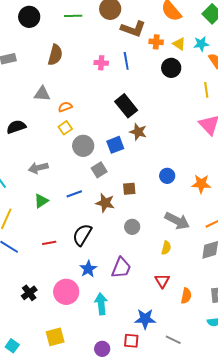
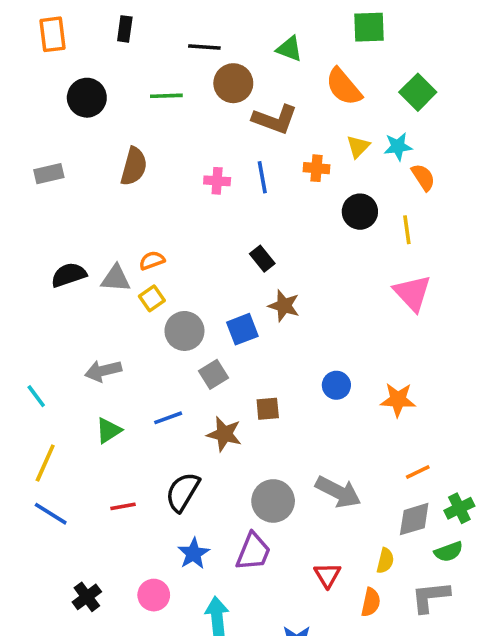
orange cross: (156, 42) -> (317, 168), moved
yellow triangle: (179, 44) -> (358, 146), turned 40
black circle: (171, 68) -> (360, 212), moved
gray triangle: (42, 94) -> (116, 279), moved
black rectangle: (126, 106) -> (262, 259), size x0.6
black semicircle: (16, 127) -> (69, 275), moved
gray arrow: (177, 221) -> (338, 492), moved
gray circle: (132, 227) -> (273, 501), moved, size x1.5
yellow semicircle: (166, 248) -> (385, 561), moved
pink circle: (66, 292) -> (154, 595), size x0.7

